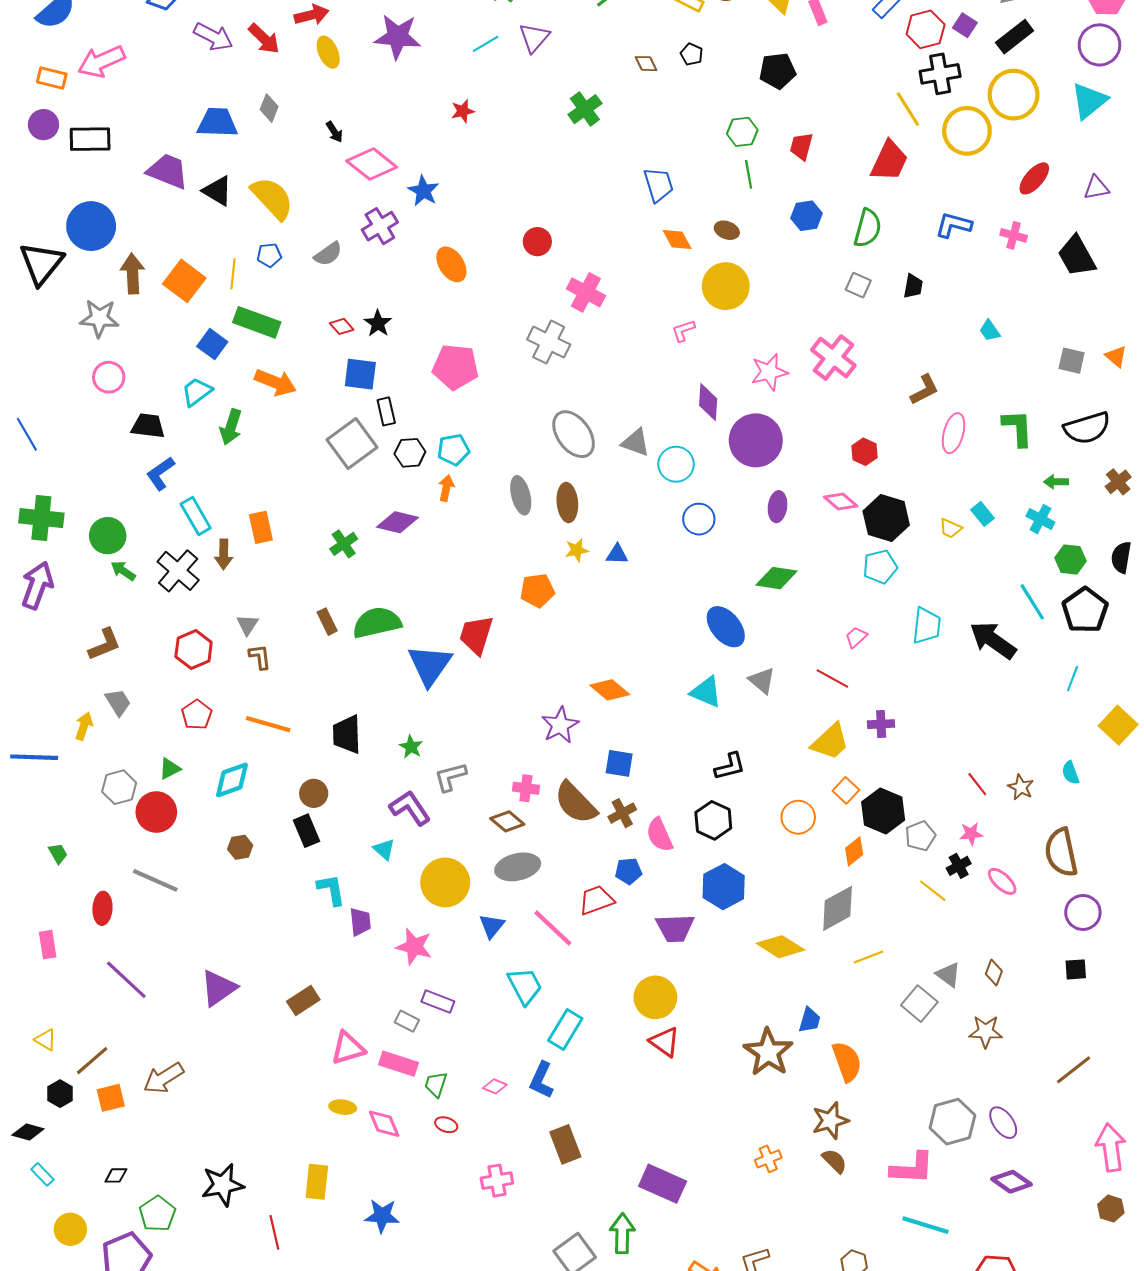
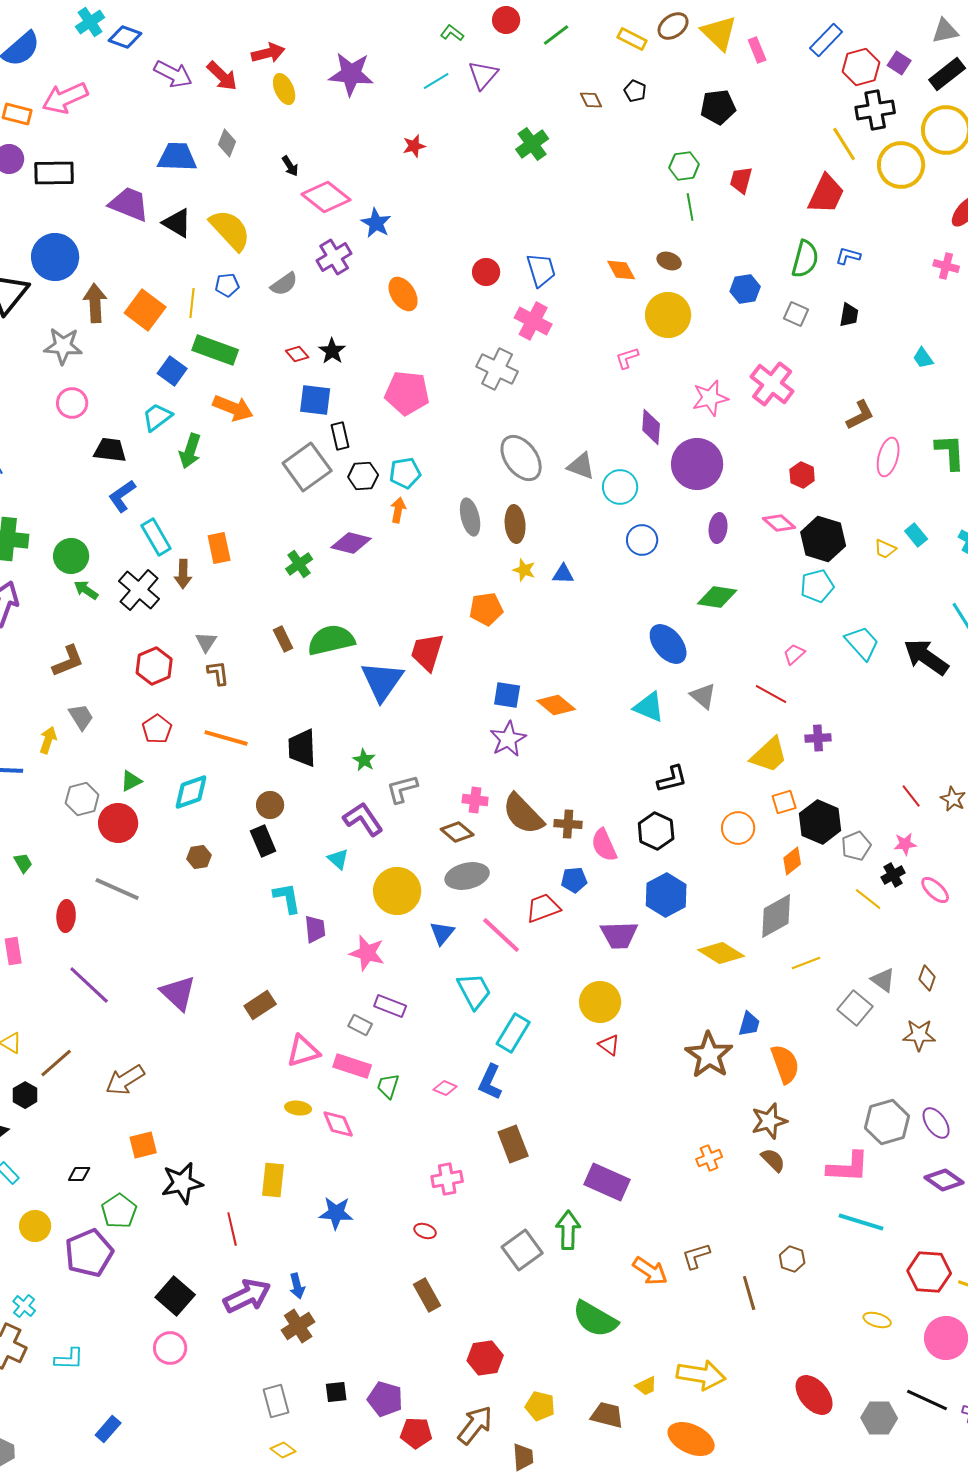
blue trapezoid: (658, 185) -> (541, 270), moved
blue hexagon: (806, 216) -> (745, 289), moved
blue L-shape: (954, 225) -> (848, 256), moved, size x0.7
yellow star: (577, 550) -> (524, 570), turned 30
cyan trapezoid: (927, 626) -> (862, 643), turned -48
blue square: (619, 763) -> (507, 695), moved
orange square: (846, 790) -> (784, 802), turned 30
brown cross: (622, 813) -> (568, 824), turned 32
purple triangle: (218, 988) -> (178, 993), turned -42
red triangle: (665, 1042) -> (609, 1045), size x0.7
orange square: (111, 1098) -> (143, 1145), moved
red ellipse: (446, 1125) -> (425, 1231), moved

